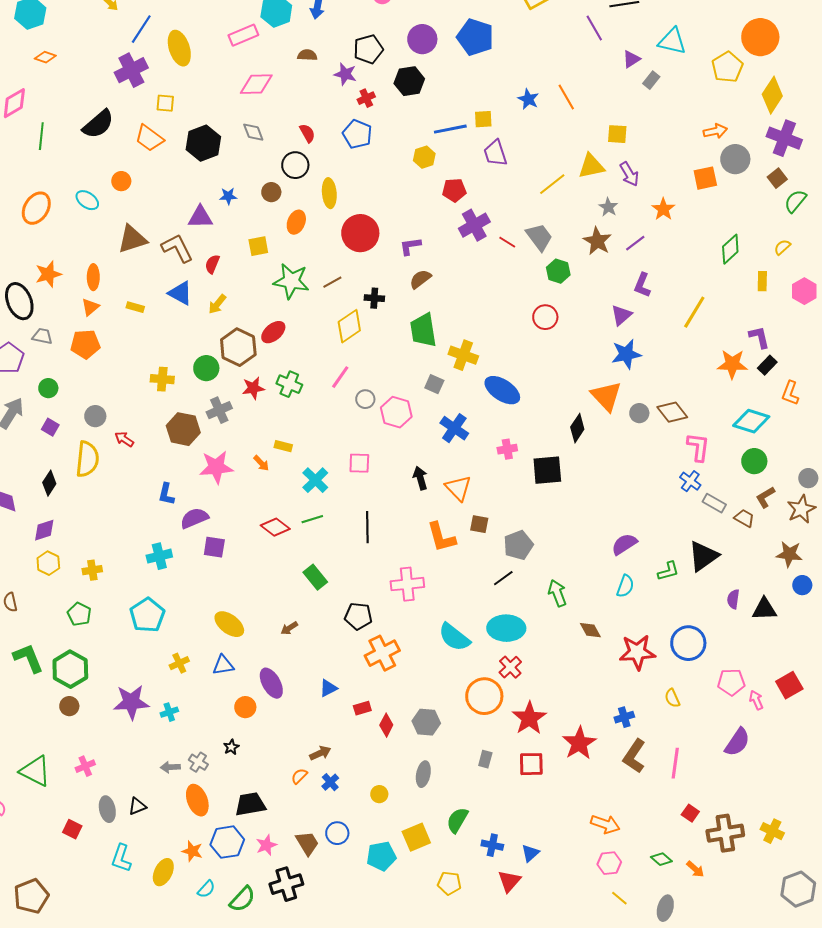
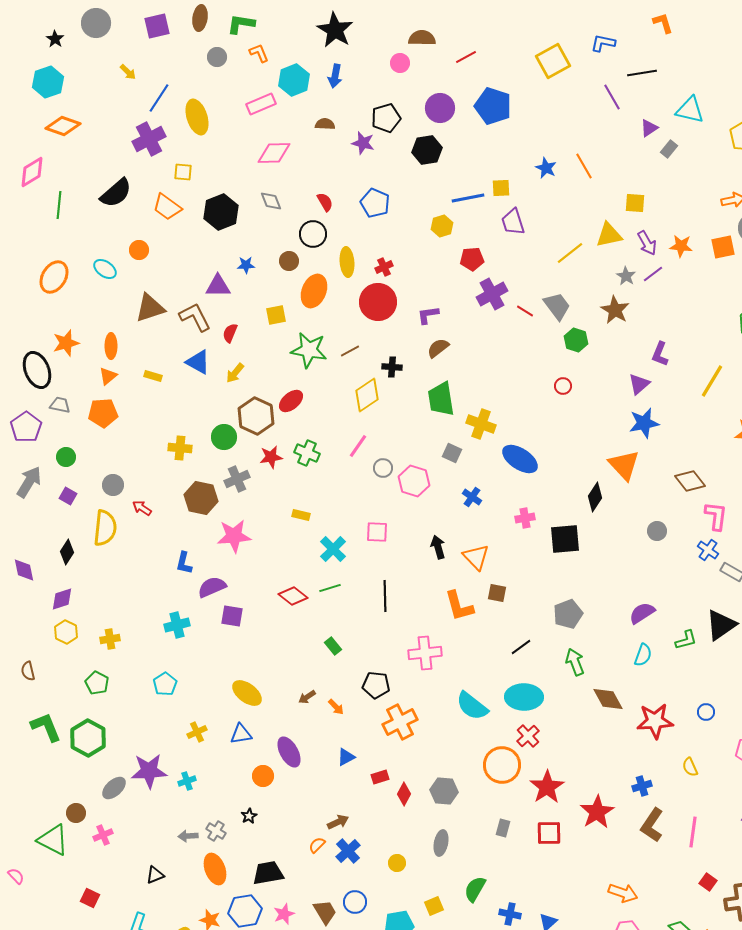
orange diamond: (45, 57) -> (63, 126), size x1.6
red cross: (366, 98) -> (384, 267), moved
orange star: (663, 209) -> (681, 246), moved, turned -30
orange ellipse: (296, 222) -> (314, 291), size x1.4
purple line: (635, 243) -> (653, 274), moved
red circle: (545, 317) -> (563, 386), size x0.7
gray circle: (639, 413) -> (657, 531), moved
blue cross: (454, 428) -> (472, 497), size x0.7
orange arrow: (261, 463) -> (336, 707), moved
gray pentagon: (518, 545) -> (568, 614), moved
green rectangle: (315, 577) -> (333, 646), size x0.7
cyan pentagon: (147, 615) -> (165, 684), size x0.7
brown diamond: (590, 630) -> (608, 699), size x1.4
blue circle: (688, 643) -> (706, 712), size x0.5
brown circle: (69, 706) -> (76, 813), moved
blue cross: (330, 782) -> (348, 851), size x1.4
gray ellipse: (107, 809) -> (114, 788), moved, turned 60
yellow square: (416, 837) -> (434, 906), size x0.7

